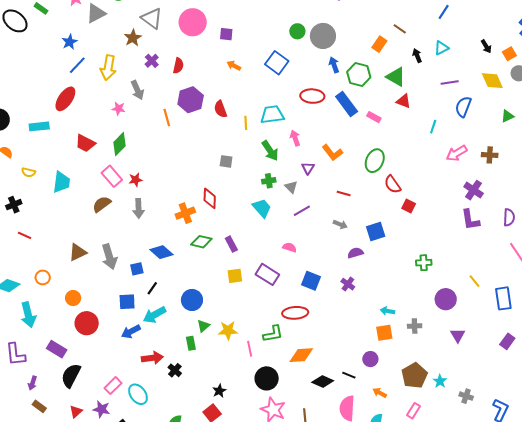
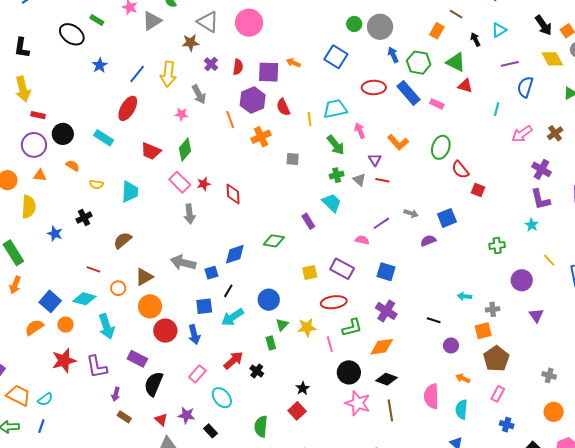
purple square: (226, 34) -> (269, 72), moved, size x1.6
brown star: (133, 38) -> (190, 43), turned 30
blue star: (70, 42) -> (100, 65), moved
black arrow: (486, 46) -> (544, 25), size x1.5
cyan rectangle: (39, 126) -> (104, 138), turned 42
brown cross: (490, 155) -> (555, 133), turned -35
red line: (344, 194) -> (382, 180), moved
red diamond: (210, 198) -> (233, 194), moved
brown semicircle: (102, 204) -> (123, 240), moved
gray arrow: (138, 208) -> (190, 214), moved
purple line: (302, 211) -> (381, 223), moved
orange cross: (185, 213) -> (261, 137), moved
red line: (24, 235) -> (93, 269), moved
purple rectangle: (231, 244) -> (308, 221), moved
brown triangle: (78, 252) -> (144, 277), moved
blue diamond: (161, 252) -> (235, 254), turned -55
gray arrow: (109, 257) -> (183, 263), turned 125
purple cross: (348, 284) -> (386, 311), moved, size x1.5
orange circle: (73, 298) -> (150, 306), size x1.5
red ellipse: (295, 313) -> (334, 302), moved
blue arrow: (131, 332) -> (194, 335), moved, turned -72
orange square: (384, 333) -> (483, 331), moved
red arrow: (152, 358) -> (233, 360), turned -30
black line: (349, 375) -> (434, 320), moved
black diamond: (323, 381) -> (386, 379), moved
cyan star: (440, 381) -> (532, 225), moved
pink rectangle: (113, 386) -> (197, 374), moved
red triangle: (76, 412) -> (161, 419), turned -32

